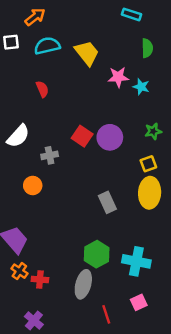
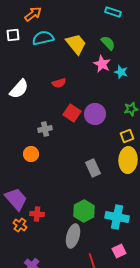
green semicircle: (147, 48) -> (108, 43), moved, turned -42
pink star: (118, 77) -> (102, 64), turned 30
red semicircle: (42, 89) -> (59, 83), moved, turned 96
white semicircle: (18, 136) -> (19, 89), moved
red cross: (40, 279) -> (37, 214), moved

